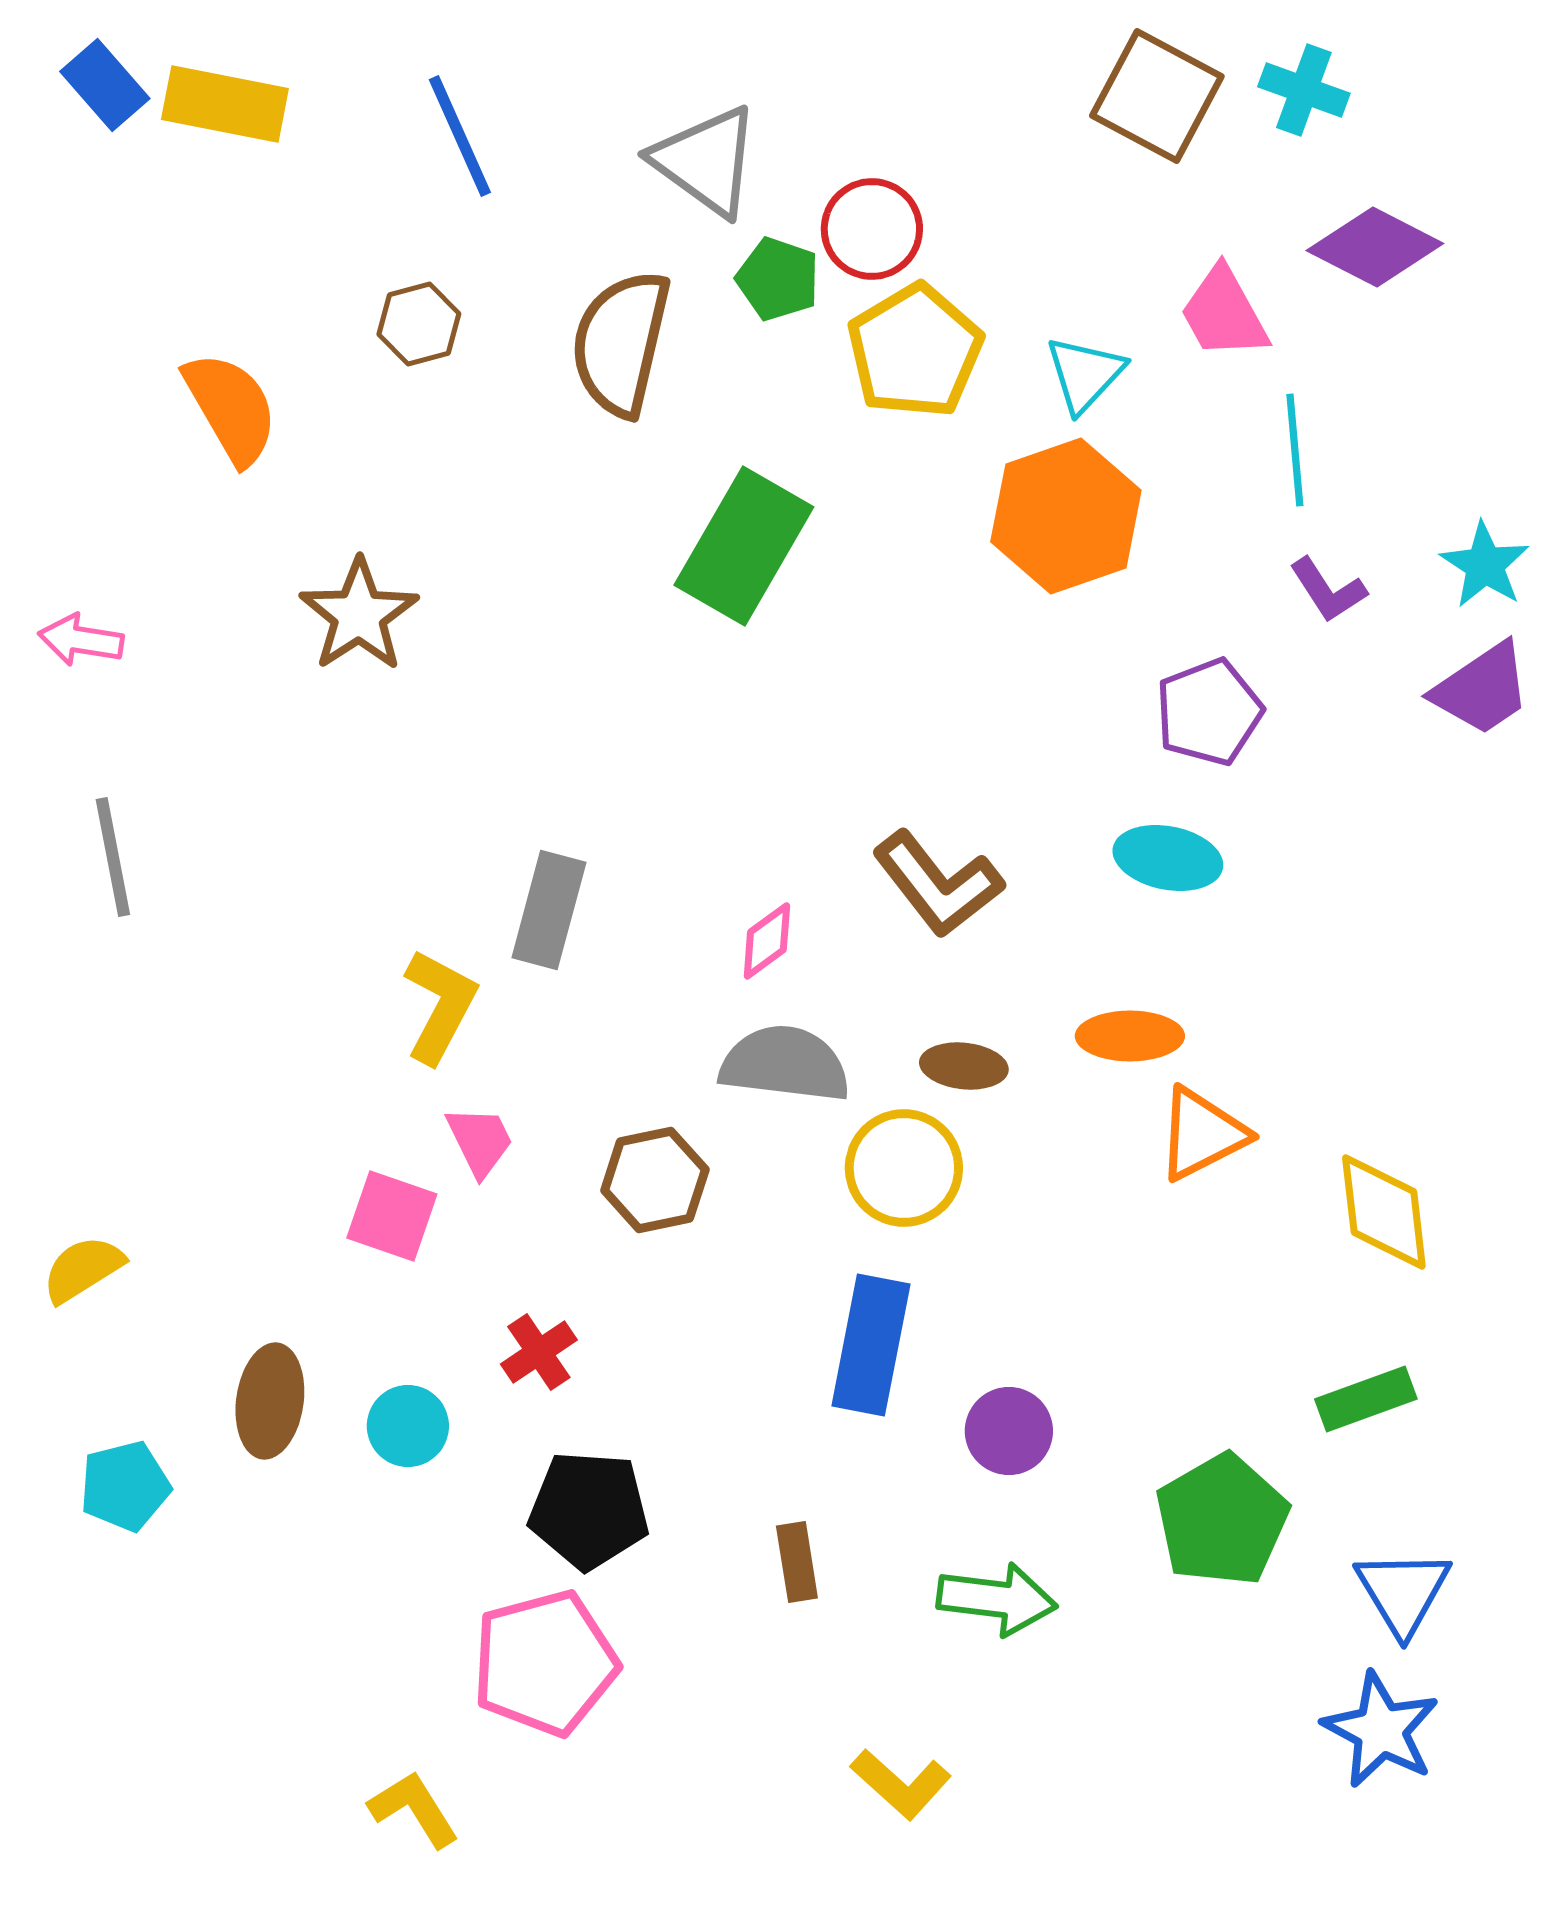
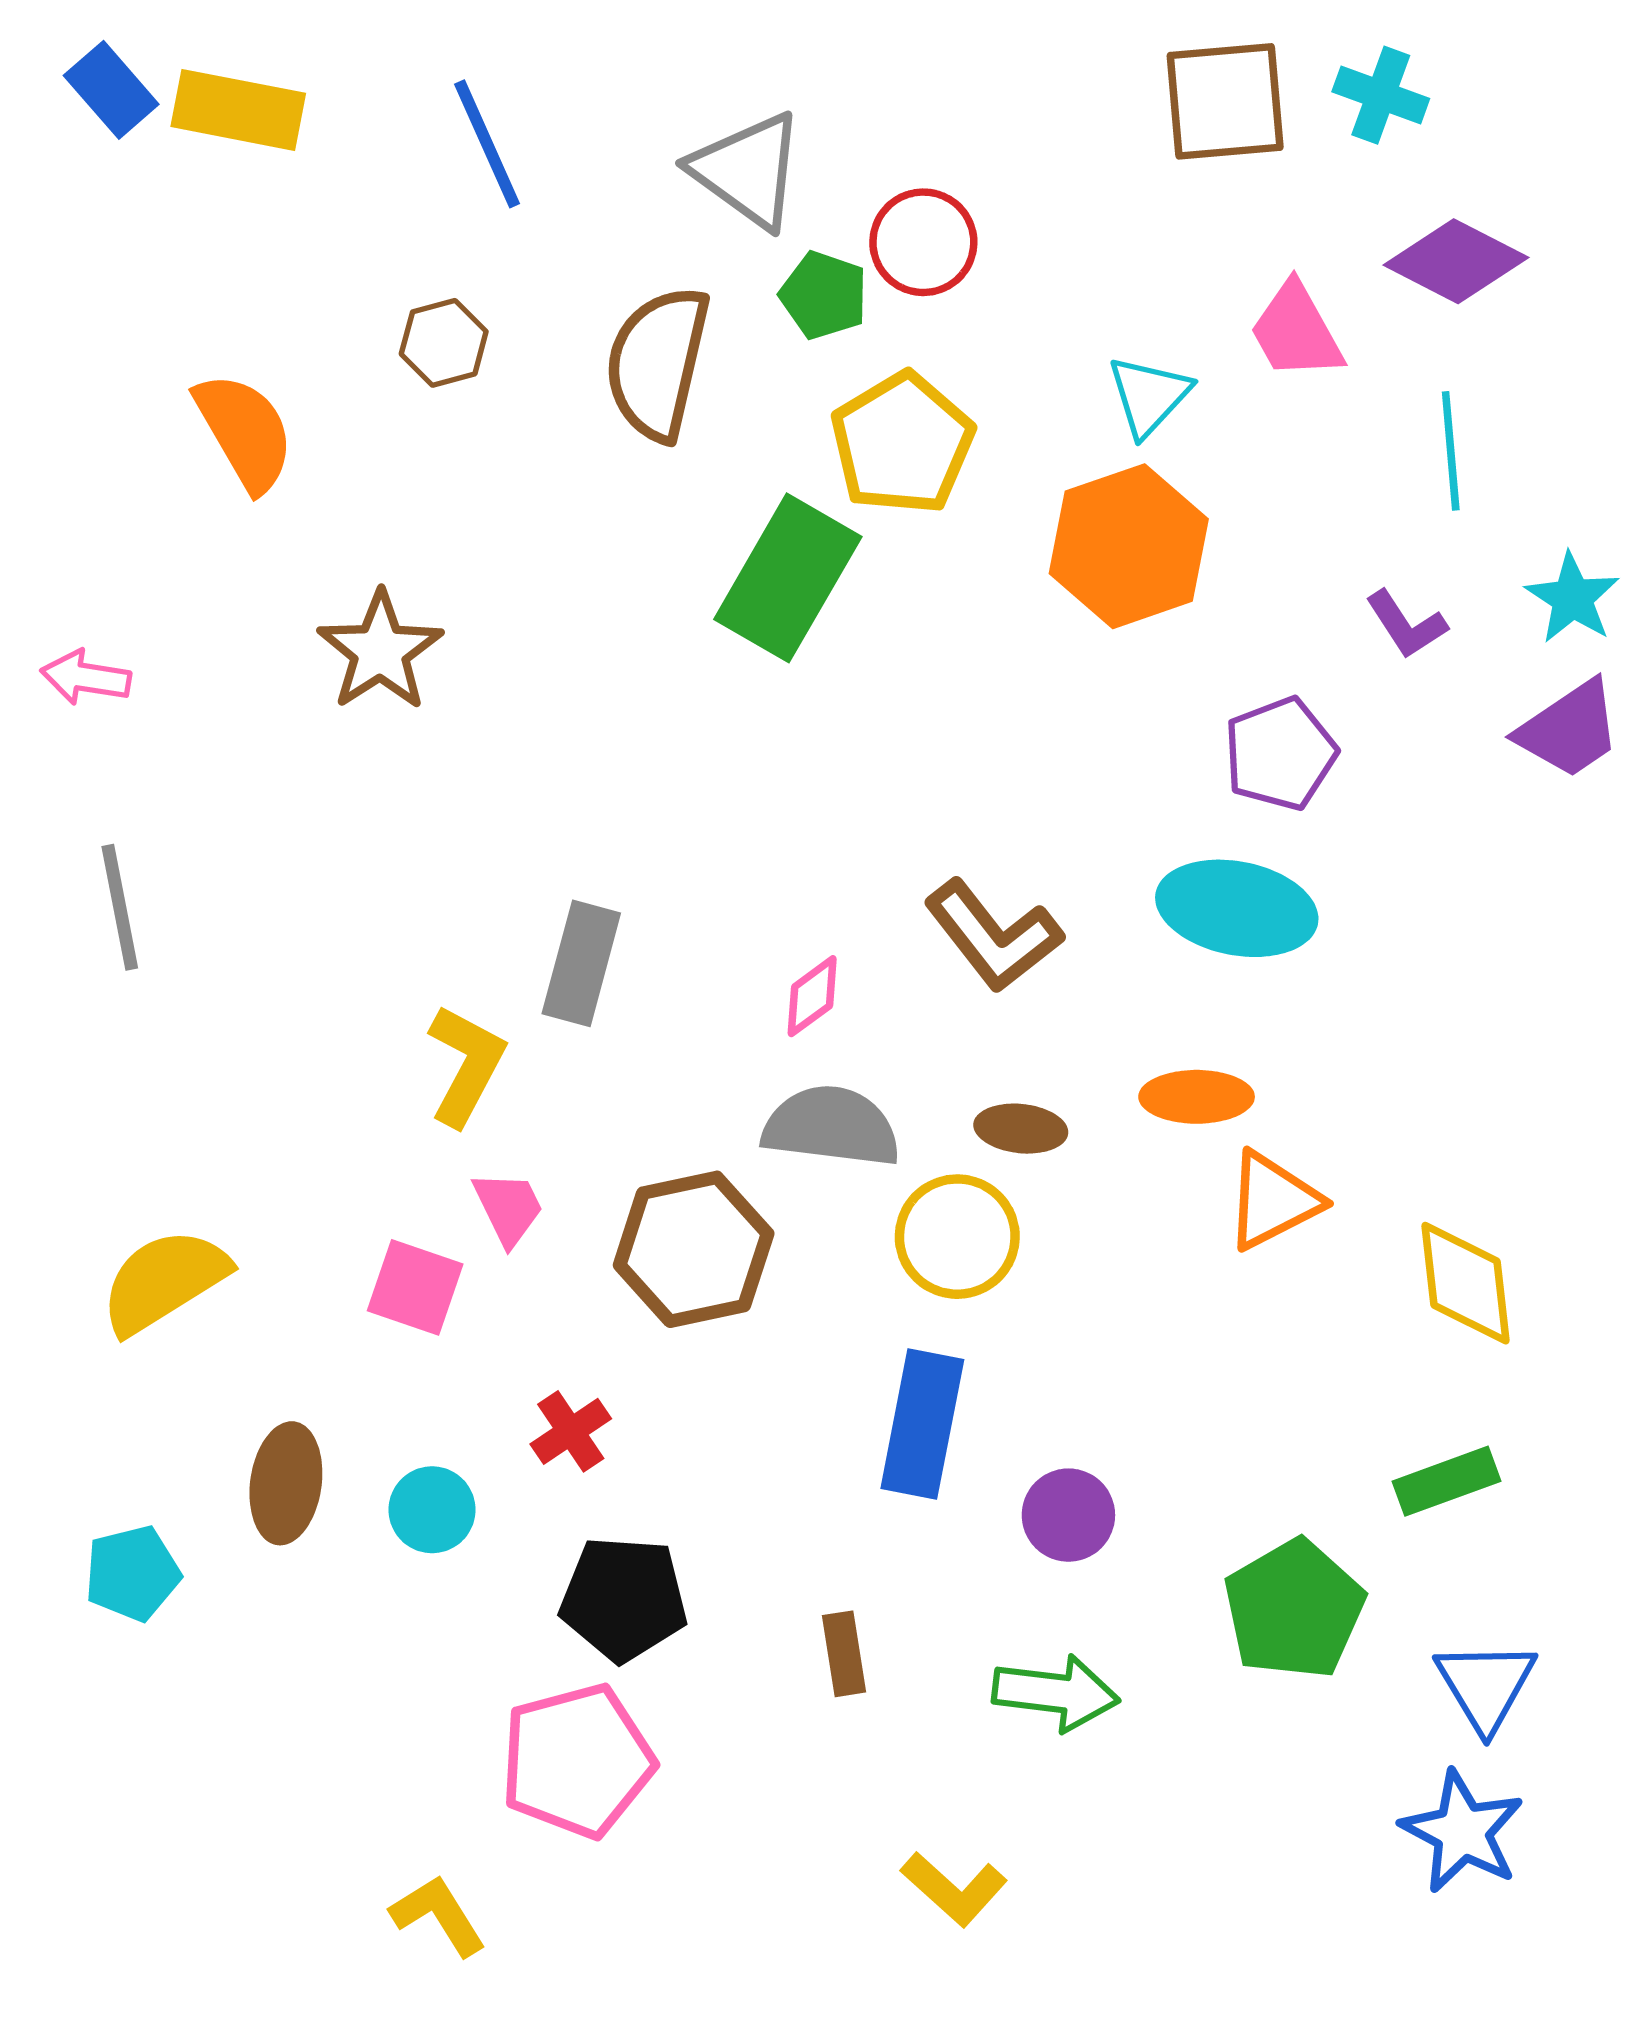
brown square: (1157, 96) -> (1225, 101), turned -33
yellow pentagon: (915, 351) -> (902, 443), moved
cyan line: (1295, 450) -> (1451, 451), moved
cyan ellipse: (1168, 858) -> (1237, 908), size x1.4
brown hexagon: (655, 1180) -> (694, 1249), size x1.4
yellow semicircle: (83, 1269) -> (164, 1281), moved, size x1.5

